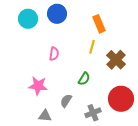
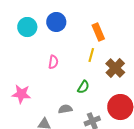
pink star: (38, 86) -> (21, 94), moved
gray semicircle: (66, 101) -> (65, 109), turned 48

